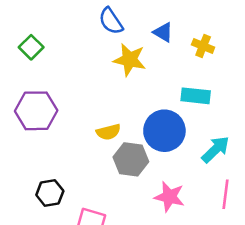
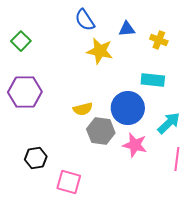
blue triangle: (163, 32) -> (127, 29), turned -36
pink star: (169, 197) -> (135, 145), moved

